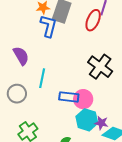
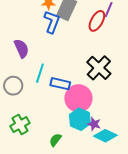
blue rectangle: (69, 97) -> (60, 84), moved
pink circle: (83, 99) -> (78, 98), size x1.4

